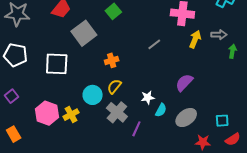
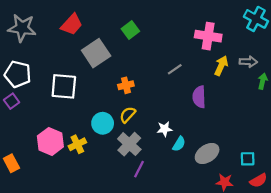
purple semicircle: (184, 83) -> (199, 97), moved, turned -48
purple square: (12, 96) -> (12, 101), moved
purple line: (136, 129) -> (139, 169), moved

